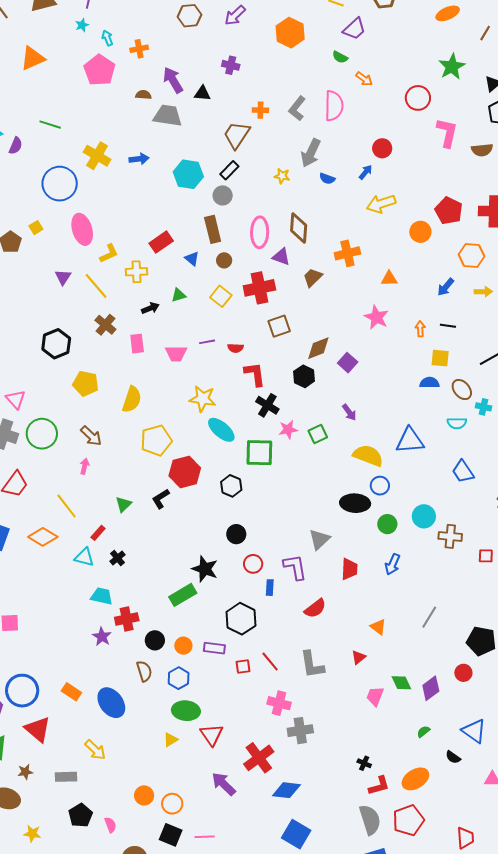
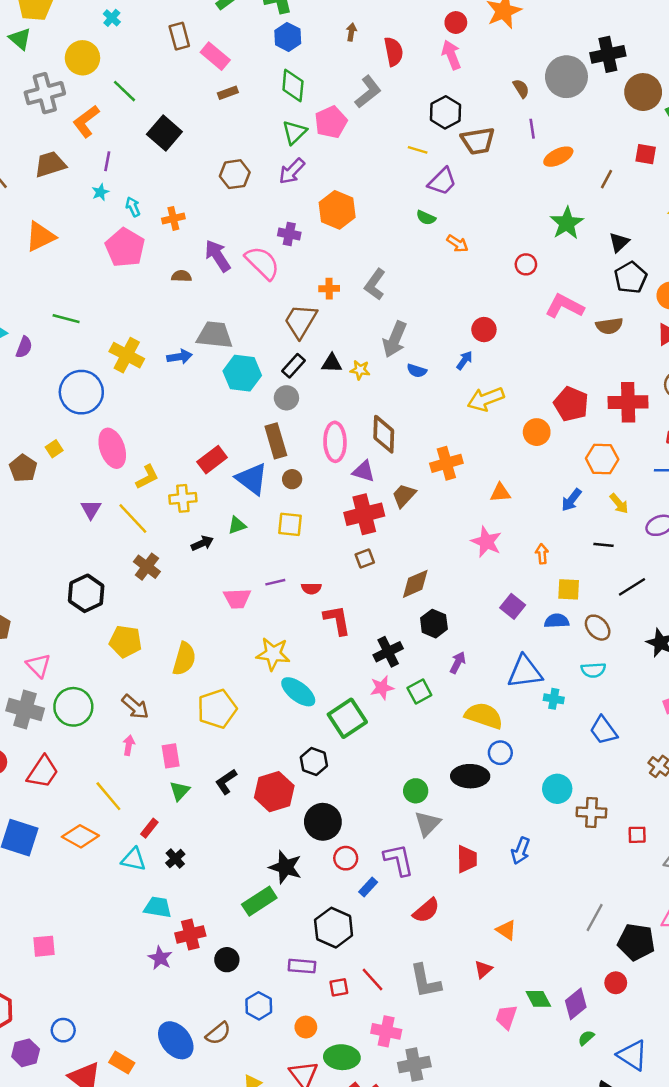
orange hexagon: (290, 33) -> (337, 210), moved
black triangle: (202, 93) -> (332, 363), moved
red circle: (418, 98) -> (526, 264), size x0.7
pink semicircle: (334, 106) -> (262, 263), moved, turned -44
gray trapezoid: (168, 116) -> (215, 335), moved
pink L-shape: (447, 133) -> (565, 306), turned -72
blue triangle: (192, 259) -> (252, 479), size x1.8
red cross: (259, 288) -> (364, 514), moved
yellow arrow: (483, 292) -> (619, 504), turned 54
yellow square: (221, 296) -> (290, 524), turned -30
brown square: (279, 326) -> (365, 558), size x0.7
black line: (448, 326) -> (603, 545), moved
pink rectangle: (137, 344) -> (171, 756), moved
purple square: (348, 363) -> (513, 606), moved
black hexagon: (304, 376) -> (434, 624), moved
black cross: (267, 405) -> (388, 652), moved, turned 35
cyan cross: (484, 407) -> (554, 699), moved
purple arrow: (349, 412) -> (458, 663), turned -114
blue triangle: (410, 440) -> (525, 672), moved
green square: (259, 453) -> (347, 718), turned -32
red hexagon: (185, 472) -> (274, 792), moved
green circle: (387, 524) -> (416, 791), moved
black circle: (236, 534) -> (323, 822), size x1.5
blue rectangle: (270, 588) -> (368, 887), turned 42
gray line: (429, 617) -> (595, 918), moved
orange circle: (183, 646) -> (306, 1027), moved
brown semicircle: (144, 671) -> (218, 1033), moved, turned 70
blue circle: (22, 691) -> (63, 1030), size x0.6
orange rectangle: (71, 692) -> (122, 1063), moved
green ellipse: (186, 711) -> (342, 1057), moved
green semicircle: (423, 732) -> (586, 1038), moved

